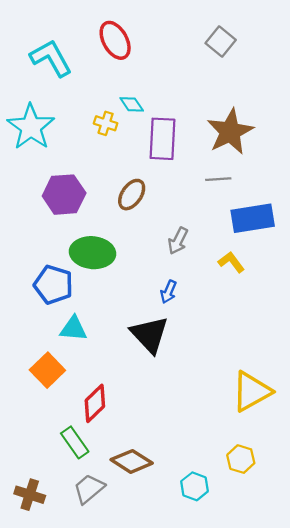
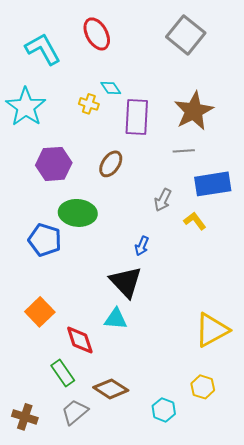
gray square: (221, 42) -> (186, 35), size x1.5
gray arrow: (178, 241) -> (163, 200), moved
cyan triangle: (74, 329) -> (116, 319), moved
red diamond: (95, 403) -> (80, 340), turned -64

